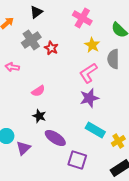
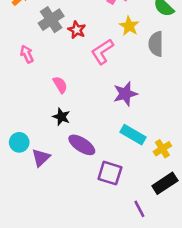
pink arrow: (12, 67) -> (27, 54), turned 56
pink L-shape: (88, 73) -> (102, 52), moved
pink semicircle: (38, 91) -> (60, 85), turned -88

